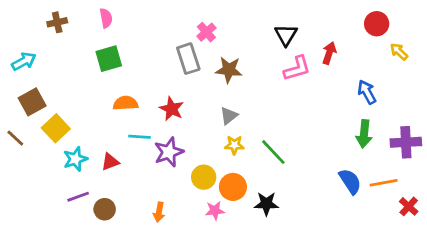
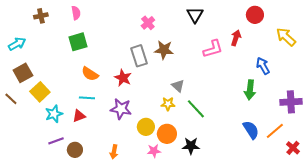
red circle: (377, 24) -> (255, 15), moved
black triangle: (286, 35) -> (195, 15), moved
yellow arrow: (399, 52) -> (286, 37), size x1.5
gray rectangle: (188, 59) -> (139, 56), moved
orange semicircle: (126, 103) -> (90, 74), turned -144
gray triangle: (229, 116) -> (178, 86), moved, turned -40
green arrow: (364, 134) -> (250, 90), moved
cyan line: (139, 137) -> (87, 98), moved
purple star: (169, 152) -> (121, 109), turned 30
orange line: (384, 183) -> (275, 131), turned -30

